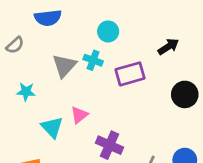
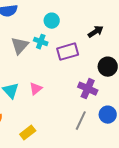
pink triangle: (79, 115) -> (36, 89), moved
purple cross: (109, 145) -> (88, 89), moved

